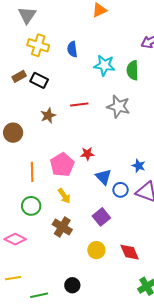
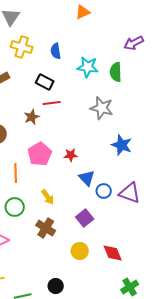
black rectangle: (39, 80) -> (45, 82), moved
red line: (79, 104) -> (52, 103), moved
pink pentagon: (62, 165) -> (40, 154), moved
blue star: (139, 166) -> (122, 145), moved, size x1.5

